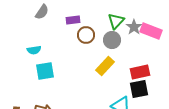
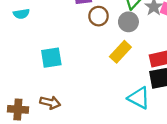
cyan semicircle: (34, 50) -> (21, 14), moved

